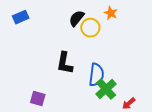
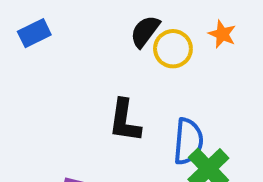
orange star: (111, 13) -> (222, 34), moved

